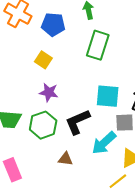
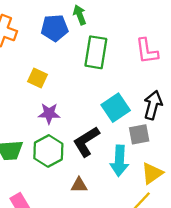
blue pentagon: (53, 25) -> (54, 28), moved
cyan square: (108, 96) -> (116, 108), turned -30
cyan arrow: (104, 143) -> (119, 161), turned -36

